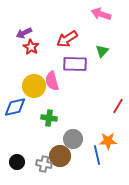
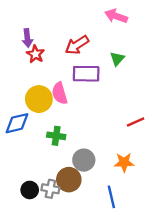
purple arrow: (24, 33) -> (27, 38), turned -70
red line: (118, 106) -> (136, 122), turned 35
blue line: (97, 155) -> (111, 197), moved
black circle: (17, 162) -> (30, 190), moved

